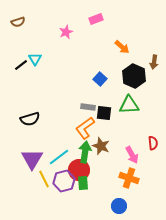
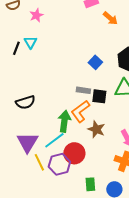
pink star: (66, 32) -> (36, 15), moved
orange arrow: (122, 47) -> (110, 18), moved
black line: (21, 65) -> (16, 48), turned -32
green arrow: (85, 152) -> (64, 121), moved
green rectangle: (83, 183) -> (90, 184), moved

